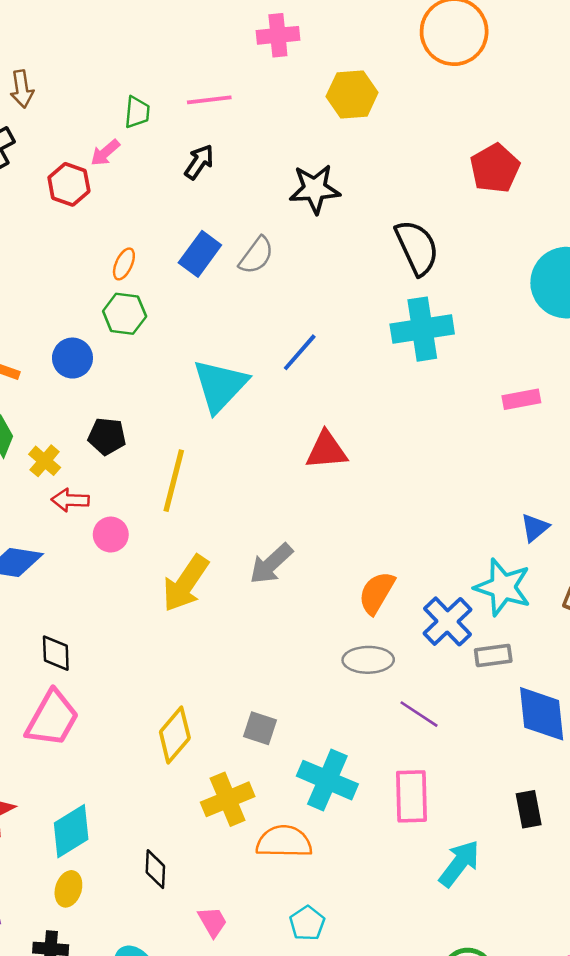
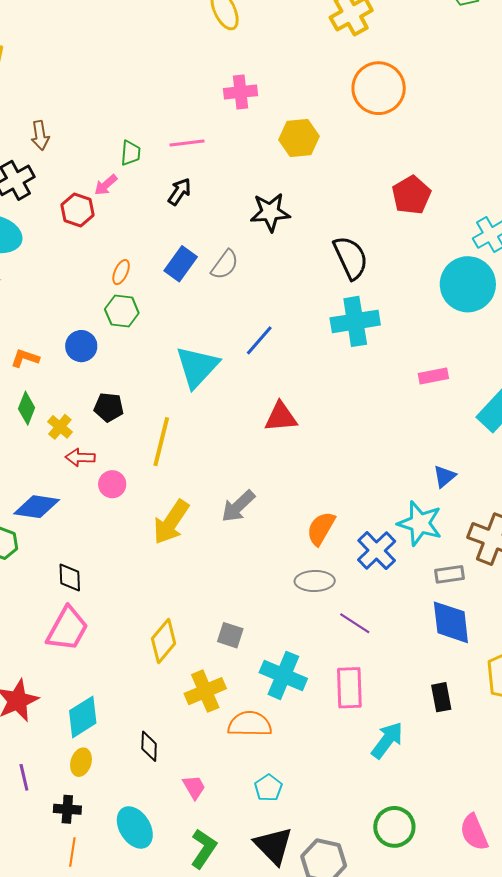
gray rectangle: (493, 656) -> (450, 574), moved

